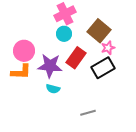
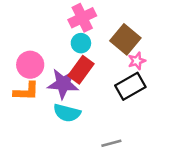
red rectangle: (76, 58) -> (81, 70), moved
cyan semicircle: (53, 89) -> (67, 113), size x1.5

